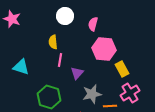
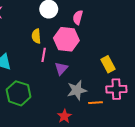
pink hexagon: (104, 49) -> (66, 39), moved
pink cross: (130, 93) -> (116, 89), turned 30
green hexagon: (49, 97) -> (19, 93), moved

